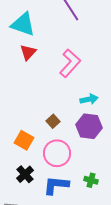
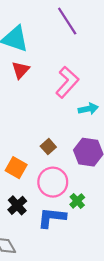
cyan arrow: (89, 99) -> (88, 109), moved
green cross: (91, 180) -> (77, 201), moved, turned 32

